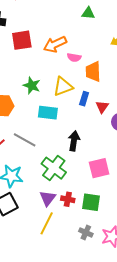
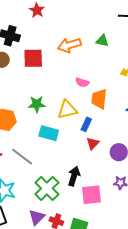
orange arrow: (55, 44) -> (69, 45), moved
green star: (32, 86) -> (37, 104), turned -30
red triangle: (102, 107) -> (93, 143), moved
black arrow: (74, 141) -> (74, 176), moved

